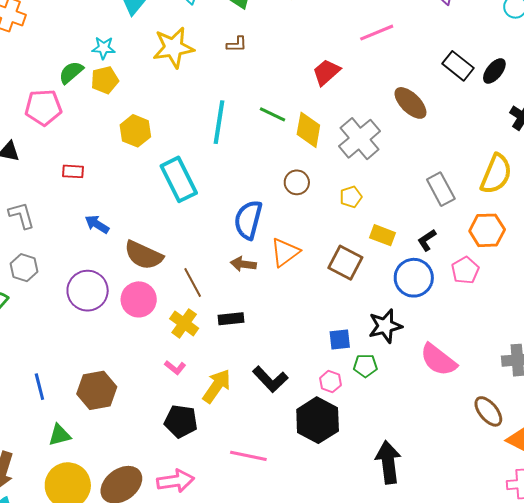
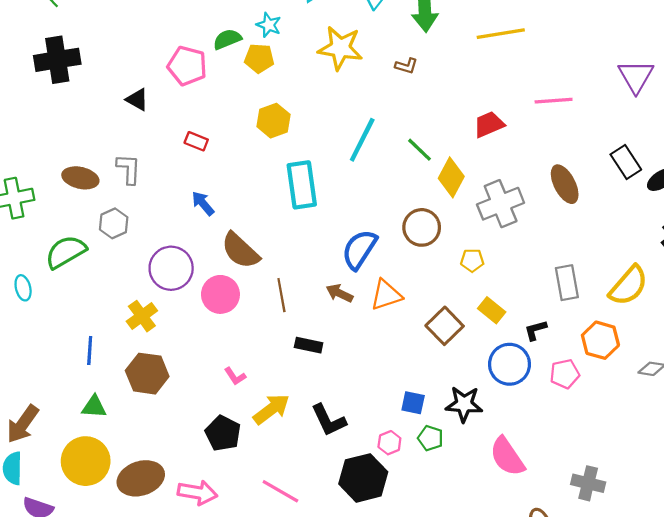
brown circle: (297, 182) -> (422, 227), size x1.4
yellow cross: (184, 323) -> (142, 316), moved

